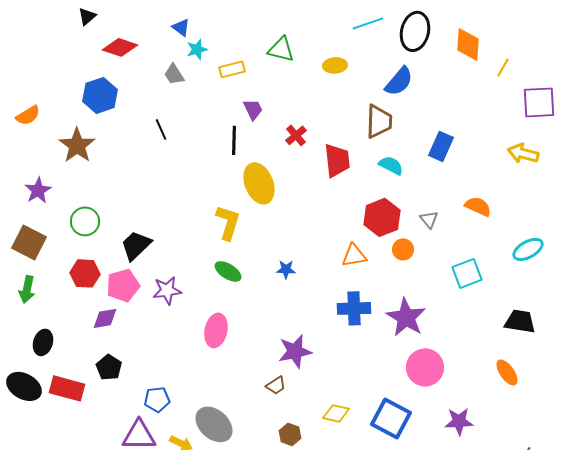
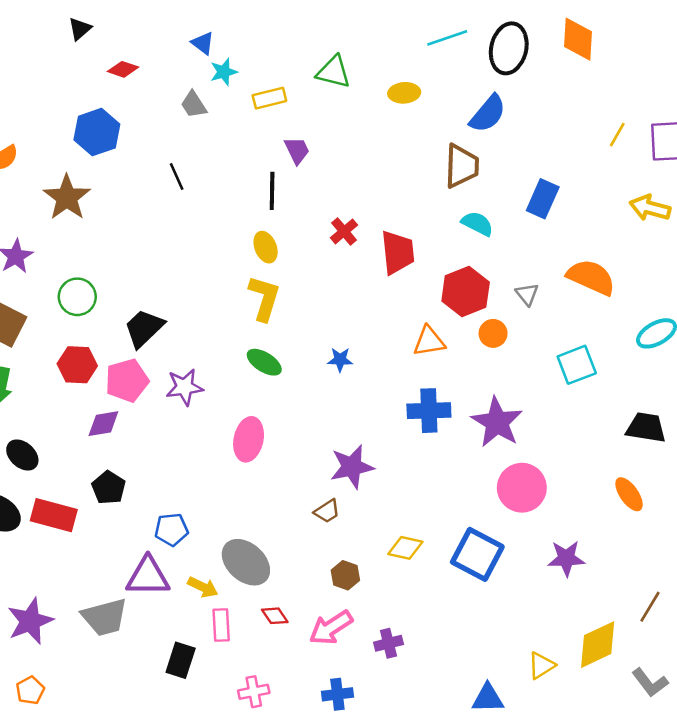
orange diamond: (468, 44) -> (578, 39), moved
red diamond: (120, 47) -> (123, 69), size x0.7
yellow line: (503, 67) -> (617, 135), moved
red cross: (296, 135) -> (344, 231), moved
red trapezoid: (337, 160) -> (398, 252), moved
yellow ellipse: (259, 183) -> (266, 247), moved, size x0.6
orange semicircle: (478, 206) -> (591, 277), size x1.4
black ellipse: (43, 342) -> (22, 455), turned -65

